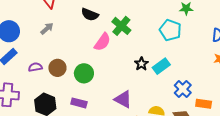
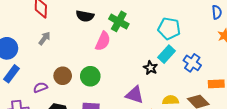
cyan pentagon: (170, 30) -> (169, 29), moved
black star: (141, 64) -> (150, 68), moved
purple semicircle: (35, 67) -> (40, 88), moved
blue cross: (183, 89) -> (192, 63), moved

